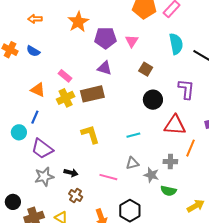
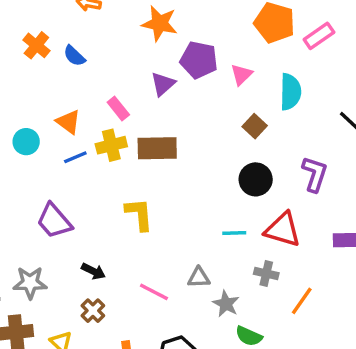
orange star: (78, 22) -> (160, 23), turned 30
cyan semicircle: (176, 44) -> (290, 92), moved
purple triangle: (105, 68) -> (163, 84), moved, turned 49
blue line: (35, 117) -> (75, 157), moved, turned 32
cyan circle: (19, 132) -> (26, 142), moved
cyan line: (133, 135) -> (234, 233), moved
orange line: (190, 148) -> (302, 301), moved
gray cross: (170, 162) -> (266, 274), moved
gray star: (44, 177) -> (30, 283), moved

